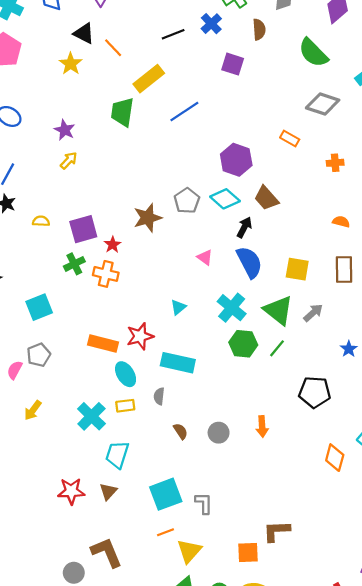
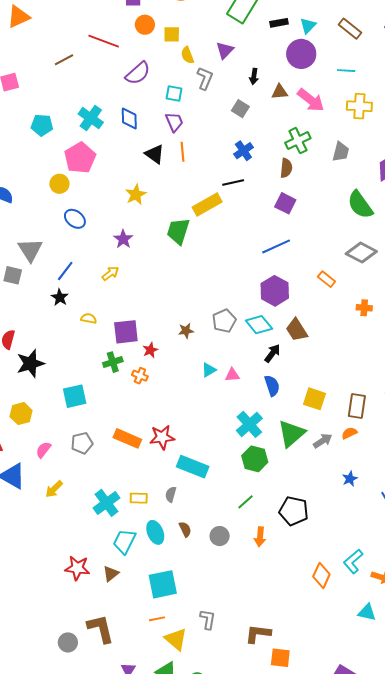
blue cross: (211, 24) -> (243, 151), moved
brown semicircle: (259, 29) -> (286, 168), moved
black line: (173, 34) -> (233, 182), moved
orange line: (113, 48) -> (182, 152), moved, turned 30
yellow star: (71, 64) -> (136, 195), moved
blue line: (184, 111) -> (276, 246), moved
yellow arrow: (69, 161) -> (110, 273), moved
brown star: (148, 218) -> (186, 331), size x0.6
orange semicircle: (341, 222) -> (349, 433), moved, turned -49
pink triangle: (205, 257) -> (232, 375), turned -49
blue semicircle: (249, 262) -> (272, 386), size x0.7
orange cross: (106, 274) -> (140, 376), size x0.7
cyan triangle: (178, 307) -> (209, 370), moved
green triangle: (278, 310) -> (291, 434), turned 32
green line: (277, 348) -> (246, 502), moved
gray pentagon: (39, 355) -> (82, 443), moved
cyan ellipse: (126, 374) -> (155, 532), moved
black pentagon: (315, 392) -> (294, 511), moved
gray L-shape: (204, 503) -> (208, 619), moved
yellow triangle: (189, 551) -> (176, 639), turned -40
orange square: (248, 553) -> (280, 658), moved

